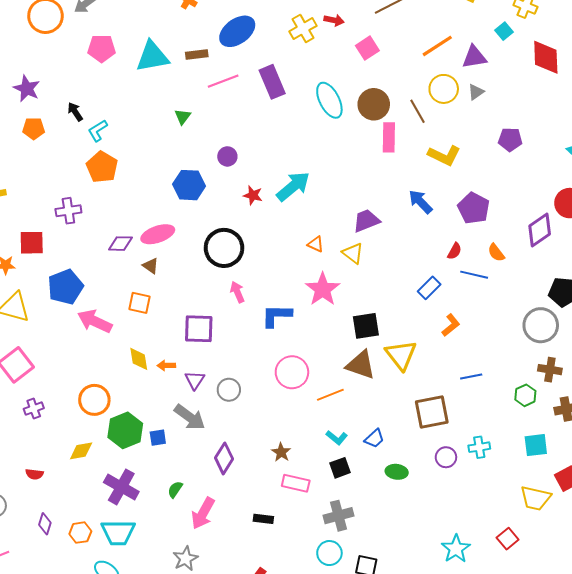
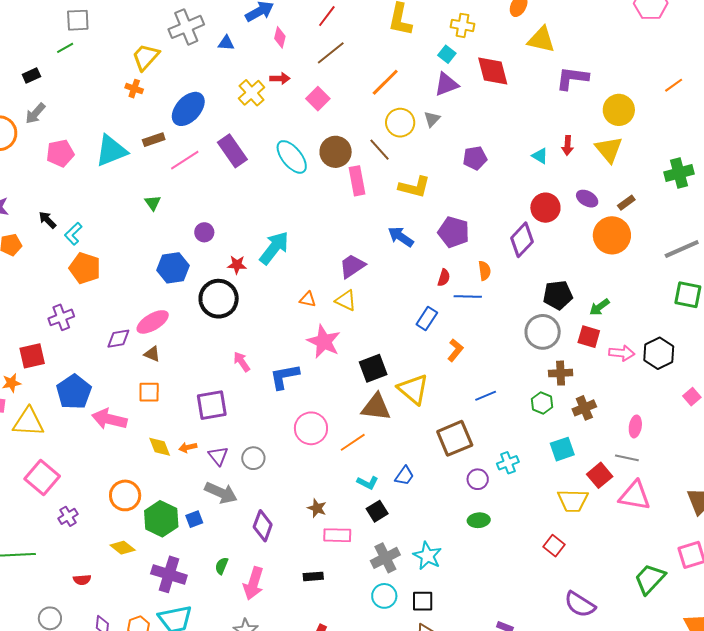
purple triangle: (474, 57) -> (446, 84), moved
black circle: (224, 248) -> (219, 299), moved
orange semicircle: (496, 253) -> (484, 271), turned -138
yellow diamond: (81, 451) -> (123, 548), turned 60
green ellipse: (397, 472) -> (479, 520), moved
cyan star: (456, 549) -> (427, 556), moved

